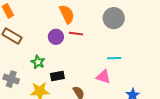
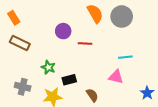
orange semicircle: (67, 14) -> (95, 14), moved
red line: (76, 34) -> (85, 43), moved
purple circle: (56, 37) -> (63, 31), moved

